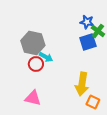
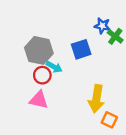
blue square: (88, 42) -> (81, 49), moved
pink triangle: (33, 98) -> (39, 100), moved

